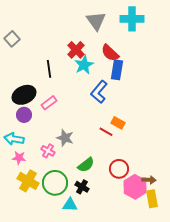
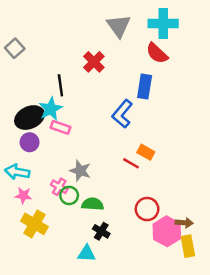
red semicircle: (110, 53) -> (157, 53), moved
cyan star: (84, 65) -> (51, 109), moved
pink rectangle: (49, 103) -> (60, 127), turned 56
green semicircle: (86, 165) -> (93, 204), moved, turned -138
green circle: (55, 183) -> (69, 195), moved, size x0.6

